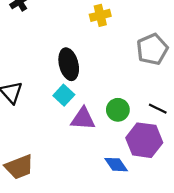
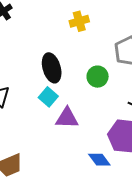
green circle: (118, 110) -> (98, 77), moved

